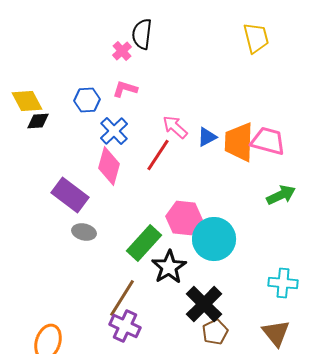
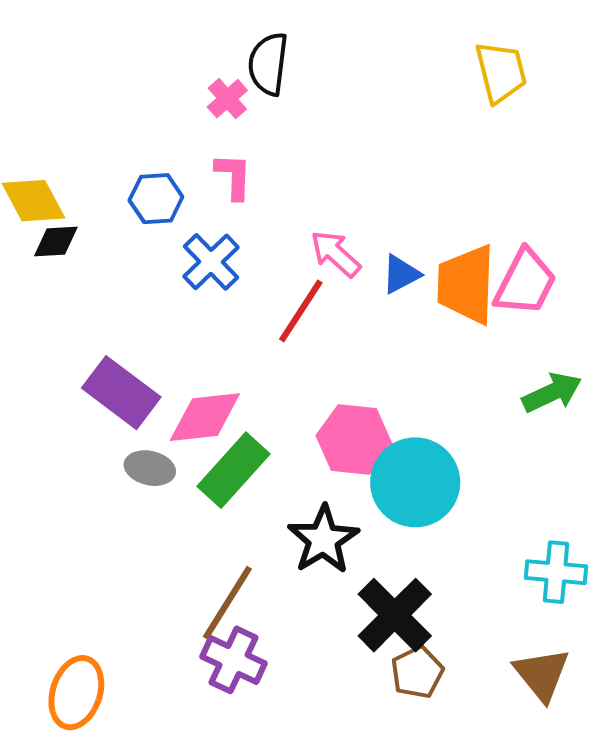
pink L-shape: (125, 89) -> (233, 176), turned 75
pink trapezoid: (268, 141) -> (525, 282), turned 102
pink diamond: (109, 166) -> (205, 417), moved, turned 69
green rectangle: (144, 243) -> (233, 470), moved

